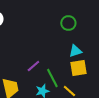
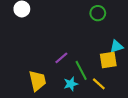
cyan triangle: (75, 51) -> (116, 46), moved

